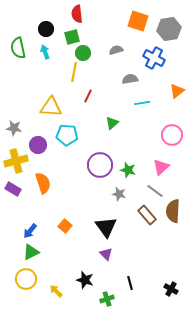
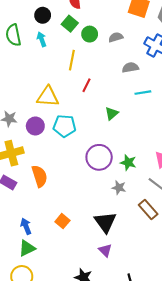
green square: (72, 37) -> (70, 24), turned -35
green circle: (83, 53) -> (90, 34), moved
purple circle: (38, 145) -> (35, 126), moved
blue arrow: (30, 231) -> (26, 226), turned 119

